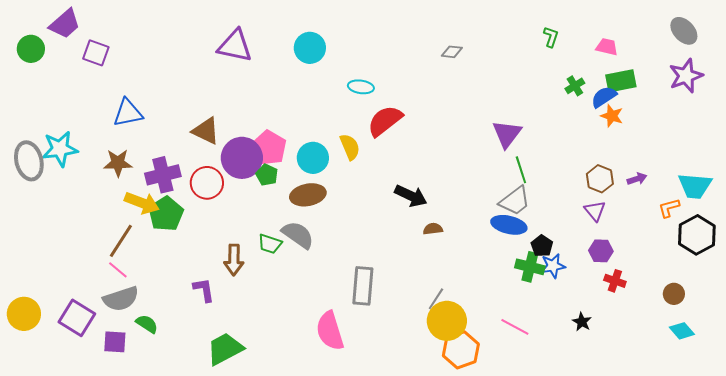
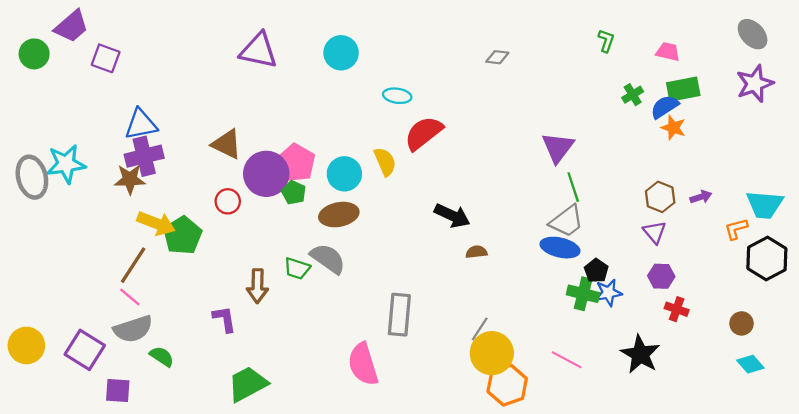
purple cross: (163, 175) -> (144, 156), moved
red circle: (207, 183) -> (228, 201), size x0.7
black star: (582, 322) -> (640, 354), size x1.8
purple square: (115, 342) -> (118, 391), moved

